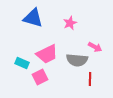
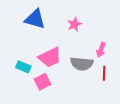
pink arrow: (95, 47) -> (101, 50), turned 80
red line: (90, 79) -> (104, 73), moved

